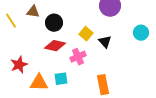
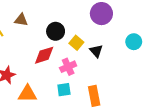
black circle: (54, 23) -> (56, 31), moved
red diamond: (55, 46) -> (44, 55), turned -30
cyan square: (61, 79) -> (64, 90), moved

